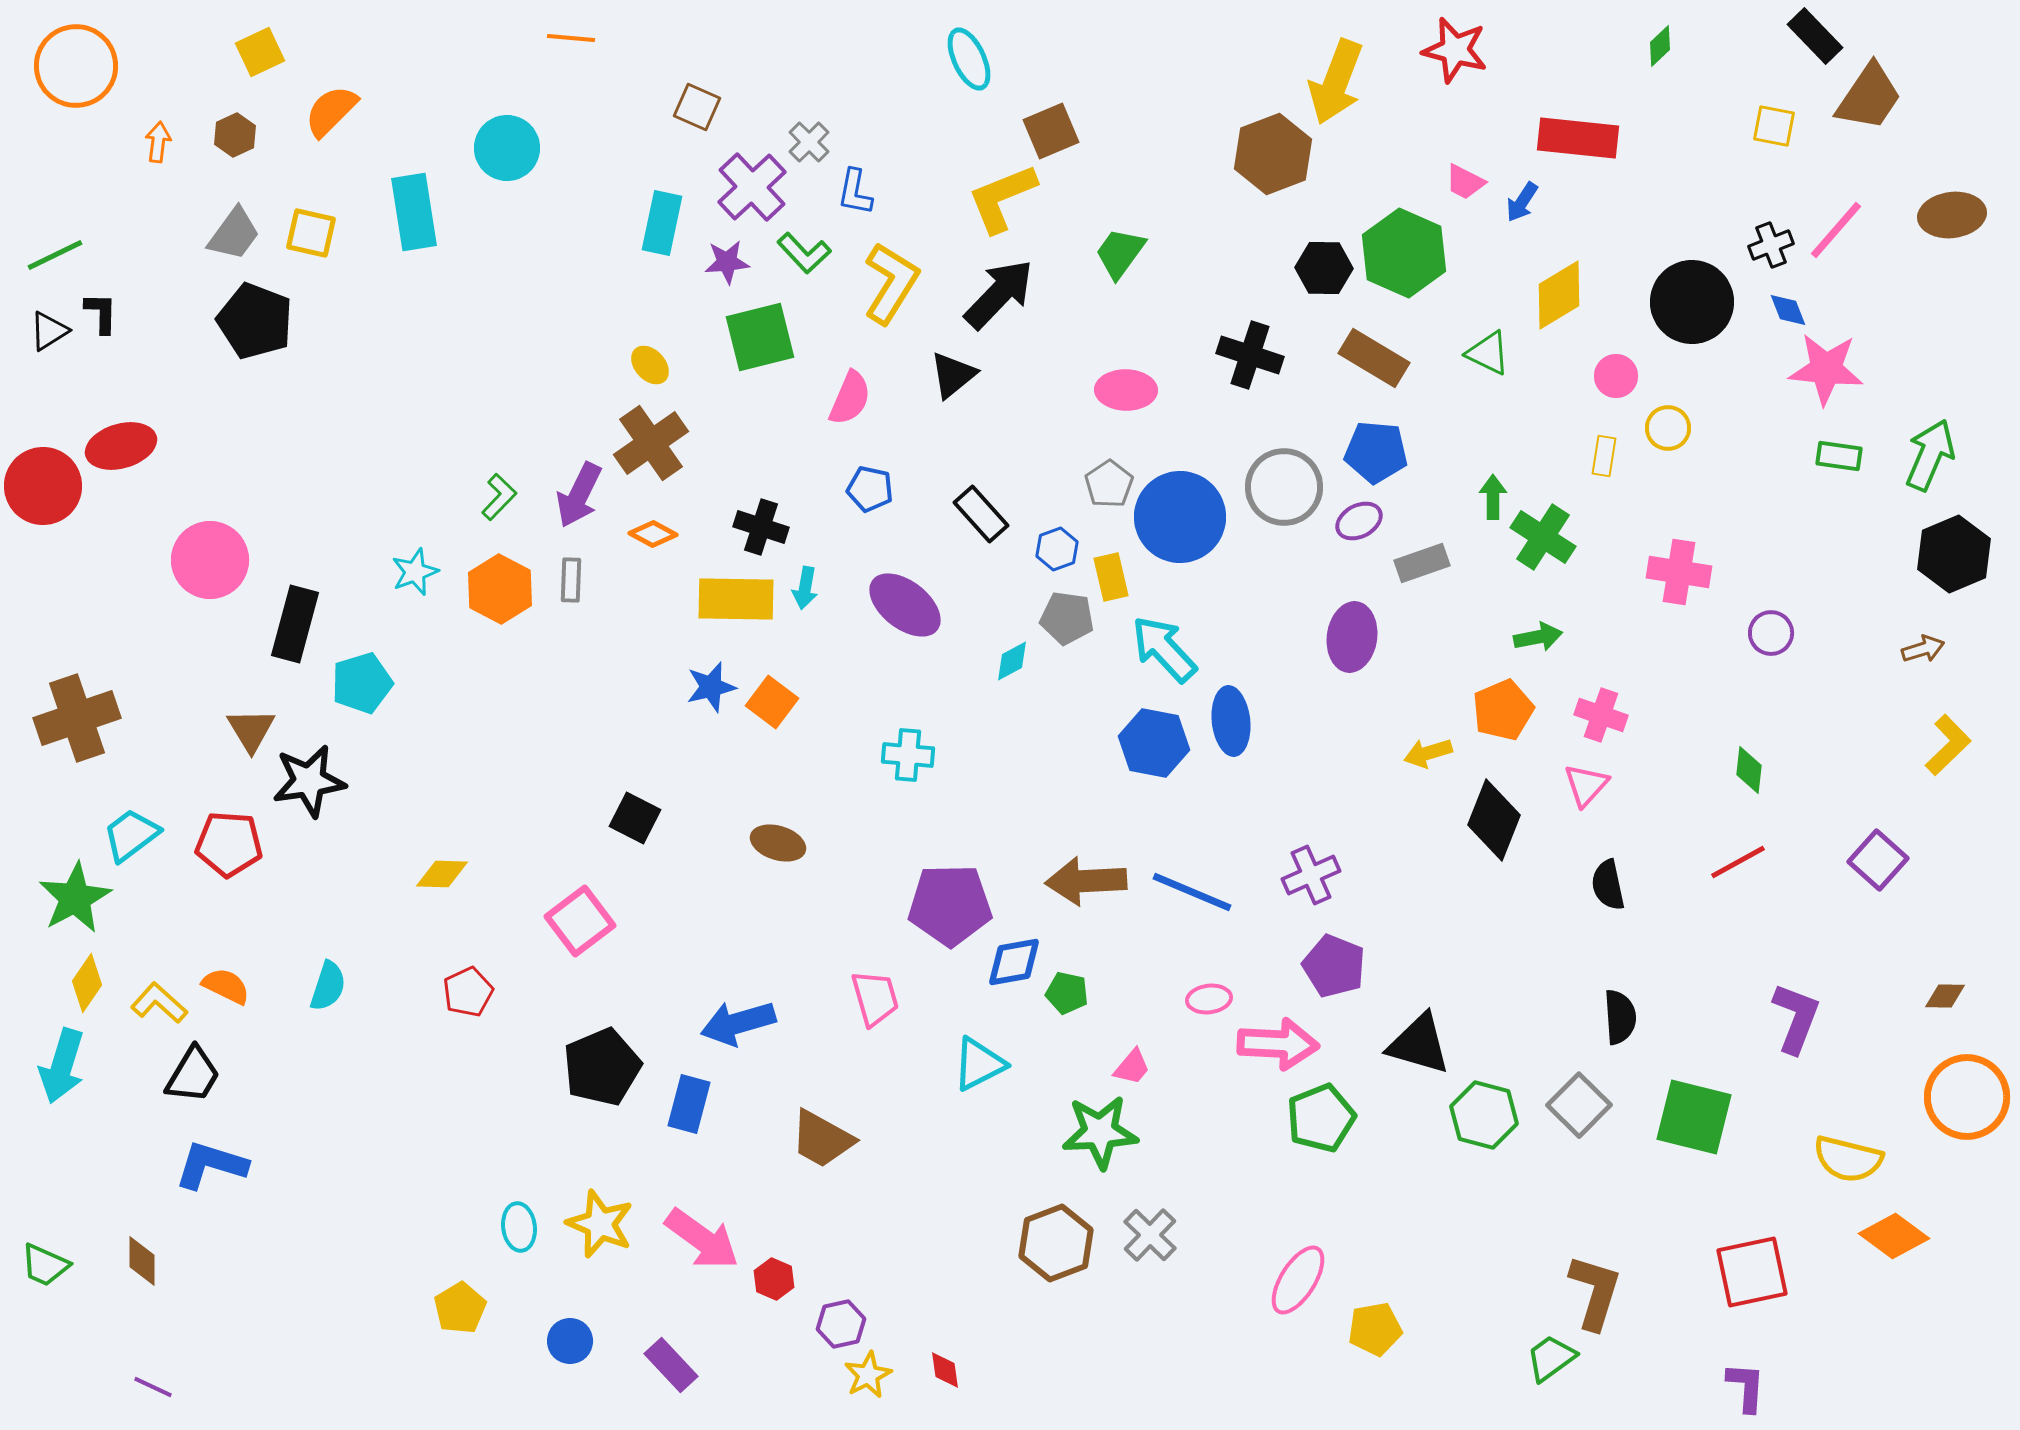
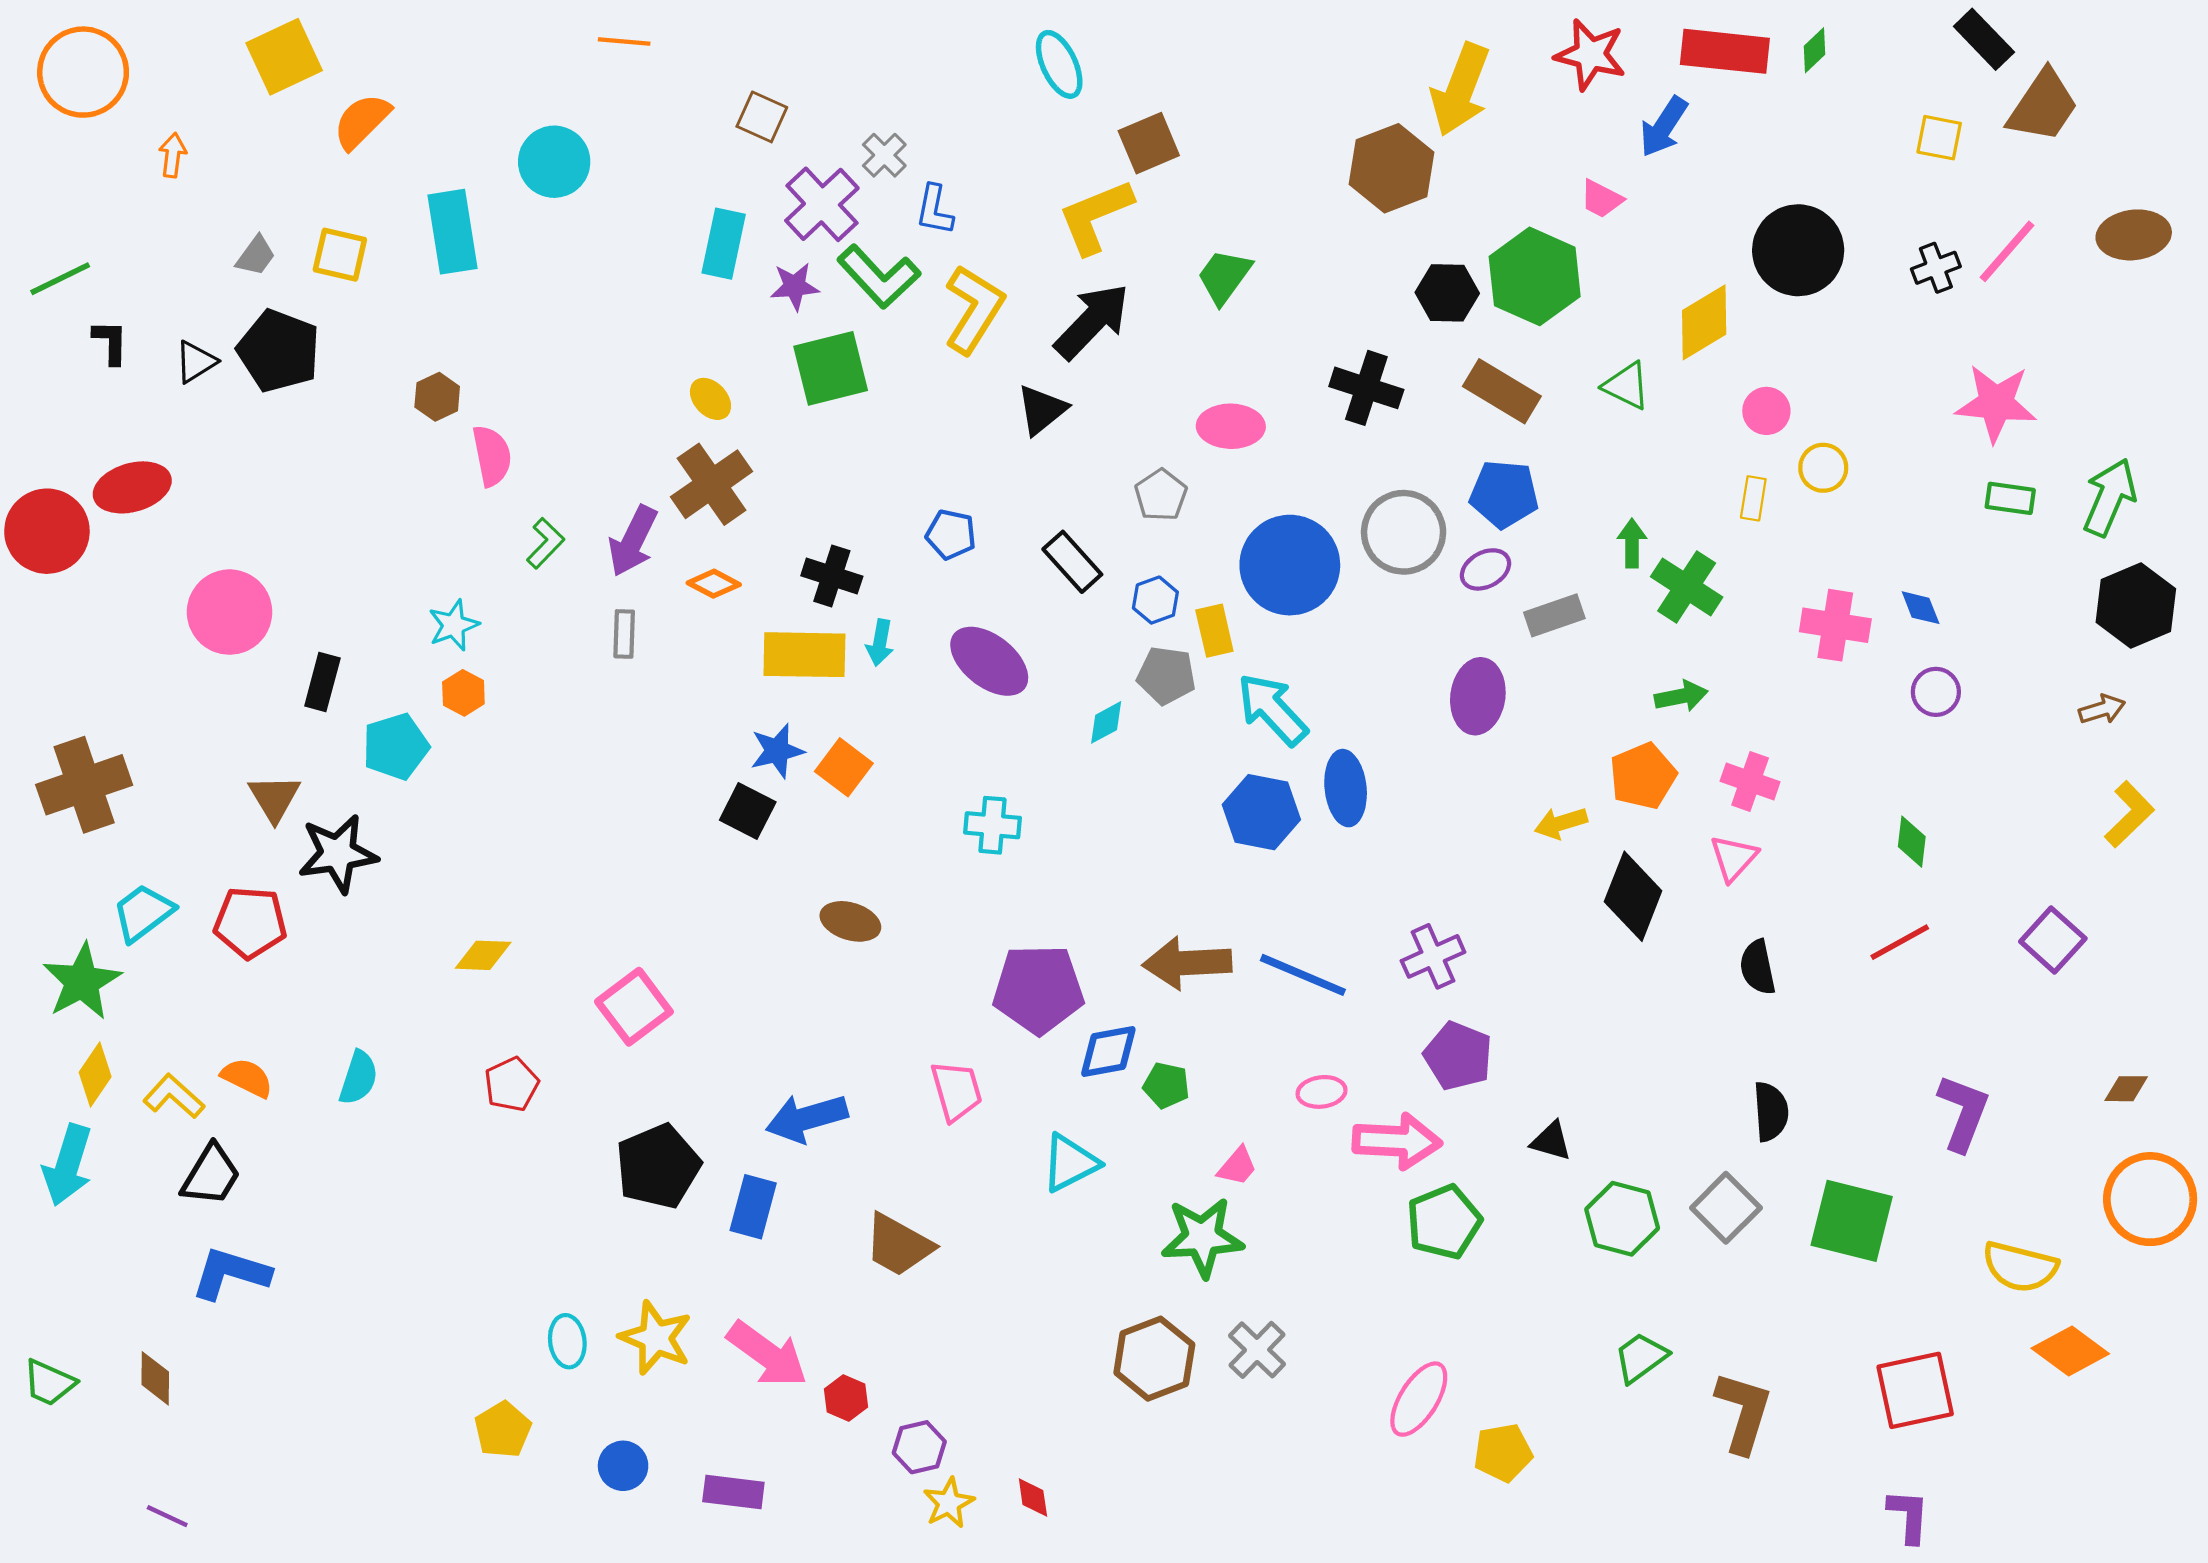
yellow square: (260, 52) -> (284, 57), size x1.4
brown hexagon: (235, 135) -> (437, 397), moved
red rectangle: (1578, 138) -> (1725, 51), moved
blue arrow: (1522, 202) -> (1664, 127), moved, size x1.4
gray trapezoid: (234, 234) -> (256, 256), size x0.7
green L-shape: (804, 253) -> (879, 276), size x1.4
black circle: (1692, 302) -> (1798, 250), moved
blue diamond: (1788, 310) -> (1921, 608), moved
black triangle: (49, 331) -> (196, 362), moved
pink semicircle: (850, 398) -> (492, 456), moved, turned -34
gray pentagon: (1109, 484) -> (1161, 495), moved
orange hexagon: (500, 589) -> (463, 693), moved, size x0.6
black rectangle: (295, 624) -> (322, 682), size x0.7
black square: (635, 818) -> (748, 811), moved
black triangle: (1419, 1044) -> (1551, 1141), size x0.6
green trapezoid: (1551, 1358) -> (1641, 1358), moved
purple rectangle: (671, 1365) -> (733, 1492), turned -40

